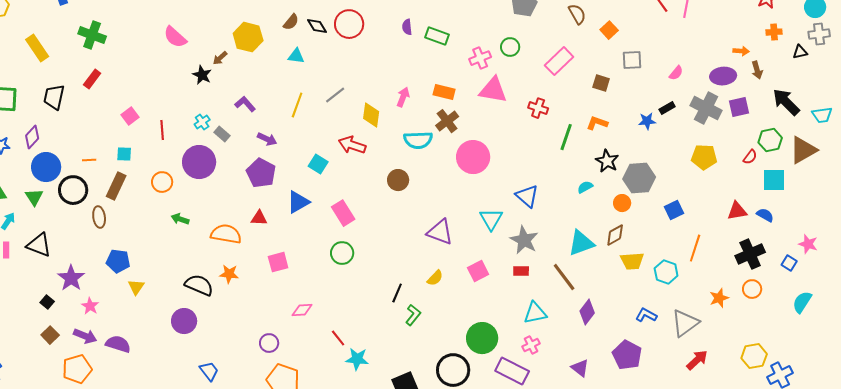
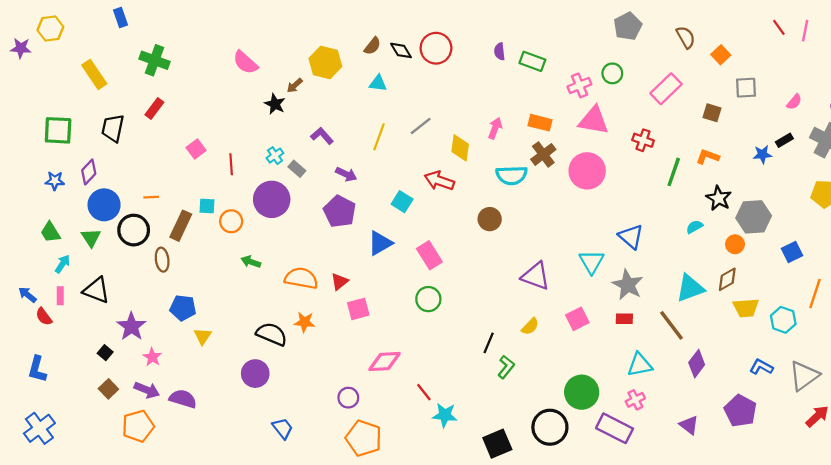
cyan square: (124, 154) -> (207, 206), moved
pink circle: (473, 157) -> (587, 171), moved
red triangle: (259, 218) -> (340, 282), moved, turned -42
pink diamond: (302, 310) -> (384, 361), size x1.4

